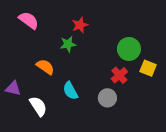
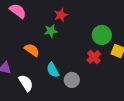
gray circle: (107, 98) -> (72, 80), moved

